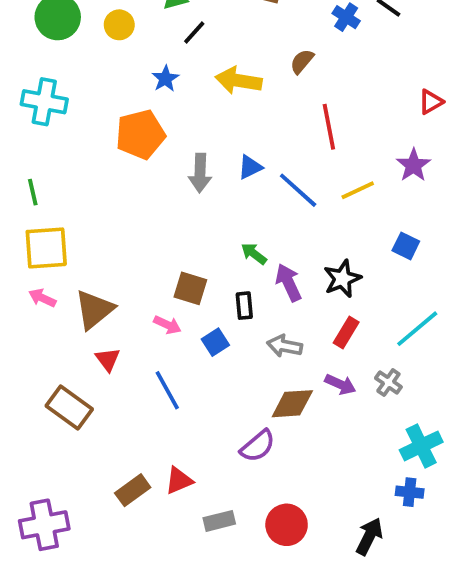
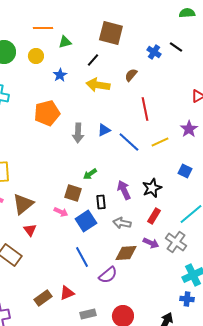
black line: (194, 33) -> (93, 60), moved
blue star: (165, 79) -> (60, 75), moved
green arrow: (254, 254) -> (90, 174), moved, turned -72
blue square: (215, 342) -> (86, 221), size x1.5
gray cross: (388, 383) -> (176, 242), size x1.5
blue line: (167, 390) -> (82, 257), moved

